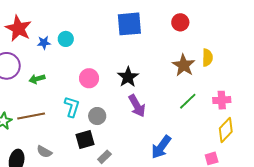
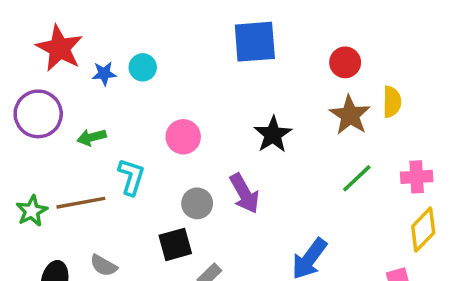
red circle: (180, 22) -> (345, 62), moved
black star: (128, 77) -> (273, 135), moved
purple arrow: (137, 106) -> (244, 193), moved
cyan L-shape: (72, 107) -> (131, 177), moved

